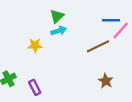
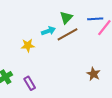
green triangle: (57, 16) -> (66, 18), moved
brown line: (98, 46) -> (68, 34), moved

